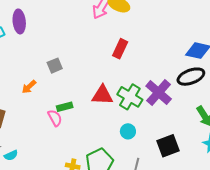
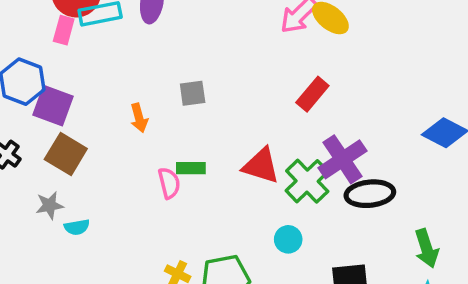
black ellipse: (191, 77) -> (370, 194), moved
orange arrow: (29, 87) -> (139, 118), turned -77
purple cross: (159, 92) -> (343, 159), moved

